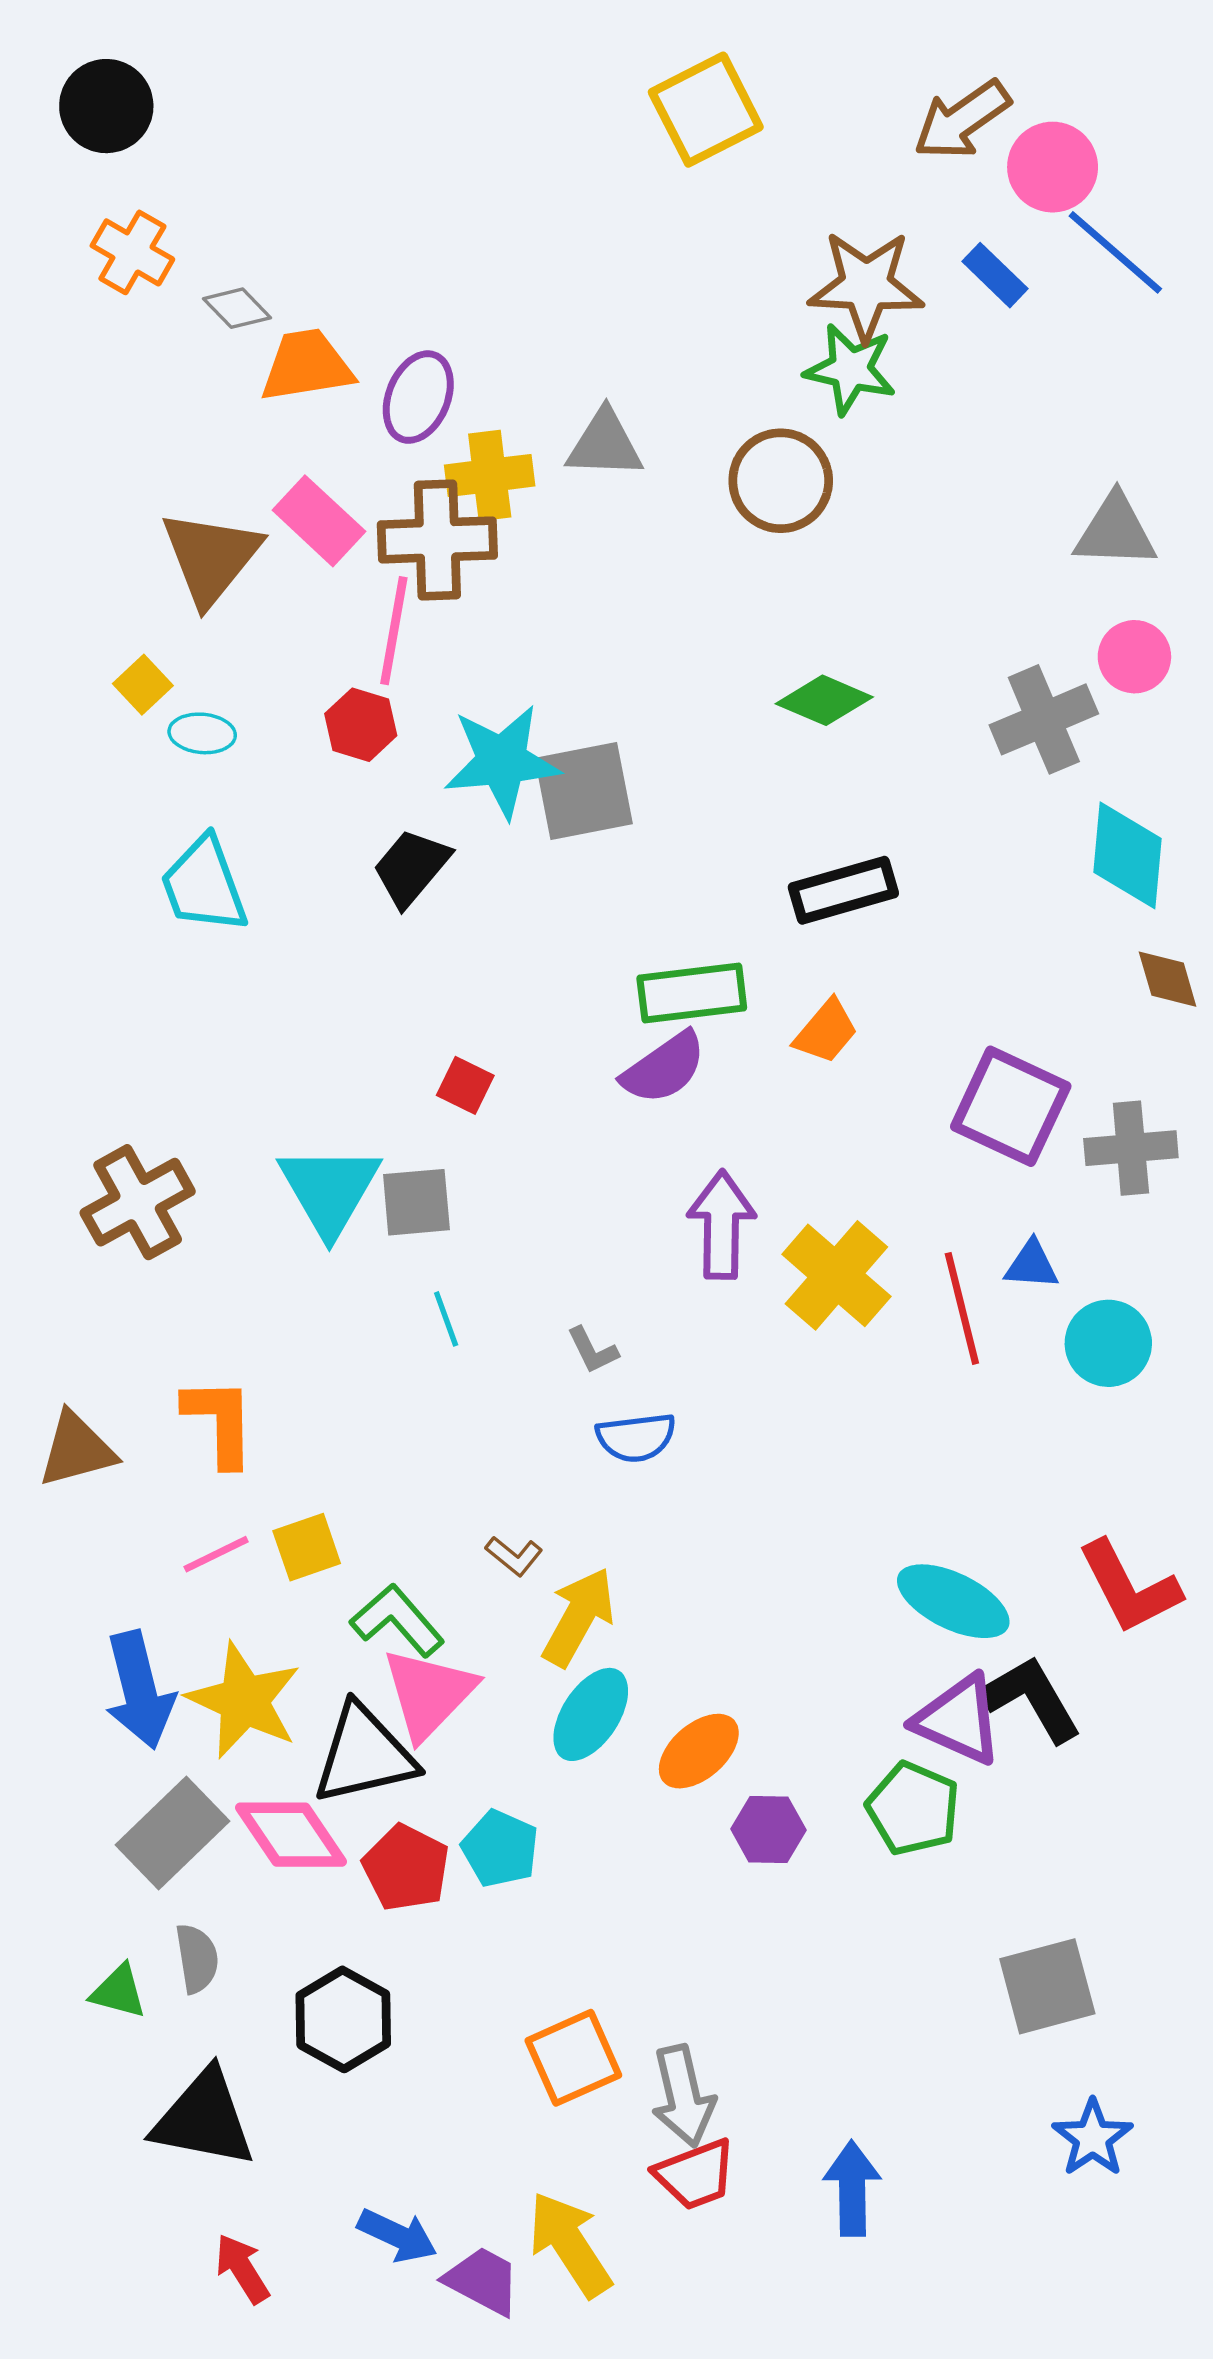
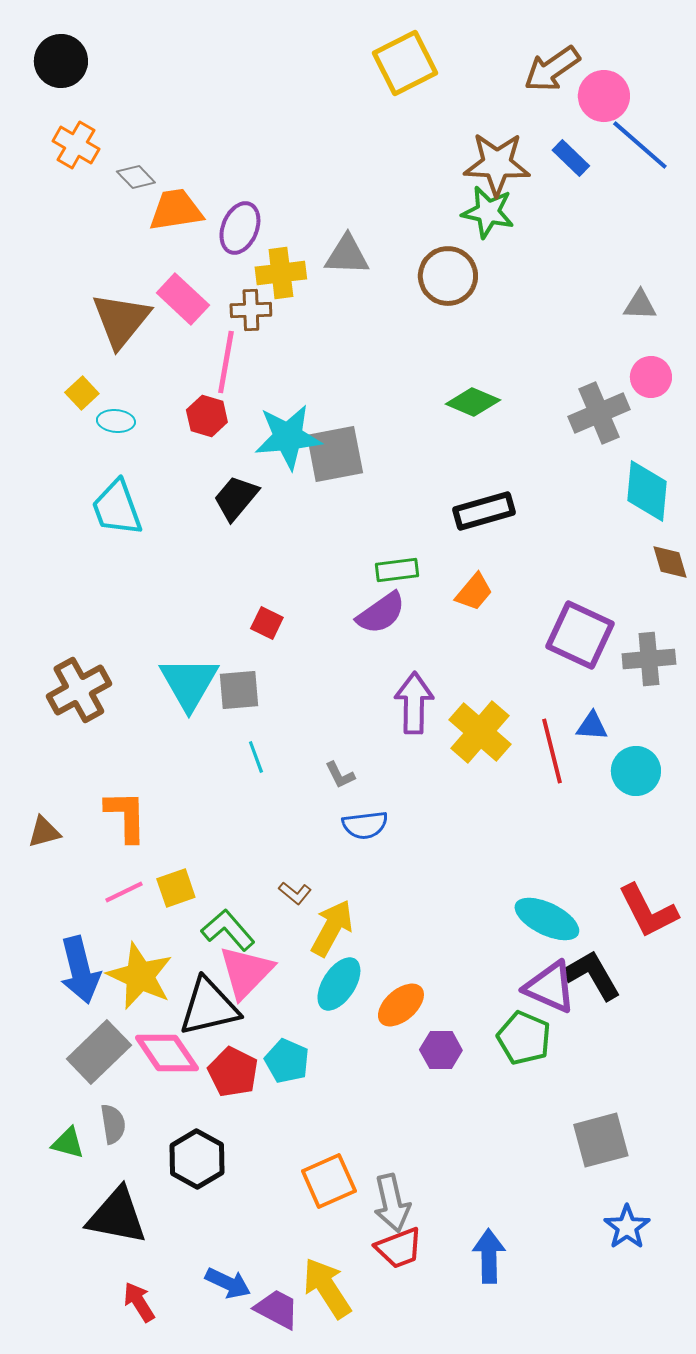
gray triangle: (1115, 531) -> (640, 305), size x0.7
brown cross: (437, 540) -> (251, 310), size x0.6
green rectangle: (692, 993) -> (397, 570), size x0.7
brown triangle: (77, 1450) -> (44, 832), size x0.7

